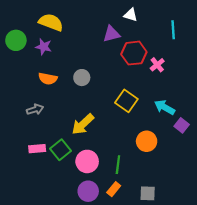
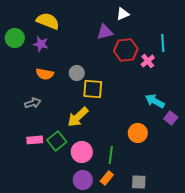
white triangle: (131, 15) -> (123, 14), turned -40
cyan line: (173, 30) -> (163, 43), moved
yellow square: (126, 101) -> (93, 89), moved, turned -30

